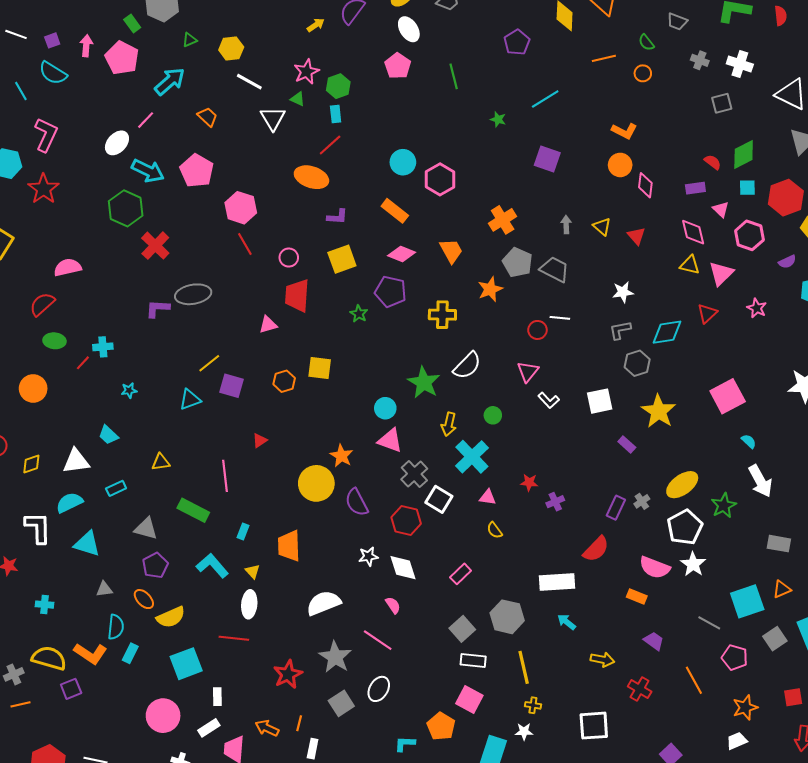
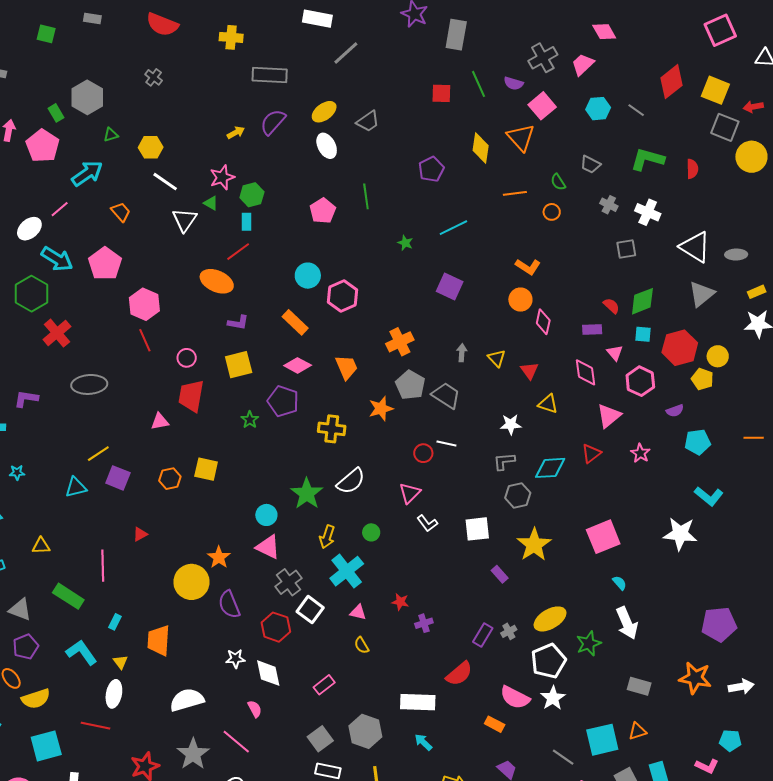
pink pentagon: (398, 66) -> (323, 211), moved
yellow triangle: (690, 265) -> (548, 404), moved
purple L-shape: (158, 309) -> (26, 399), moved

